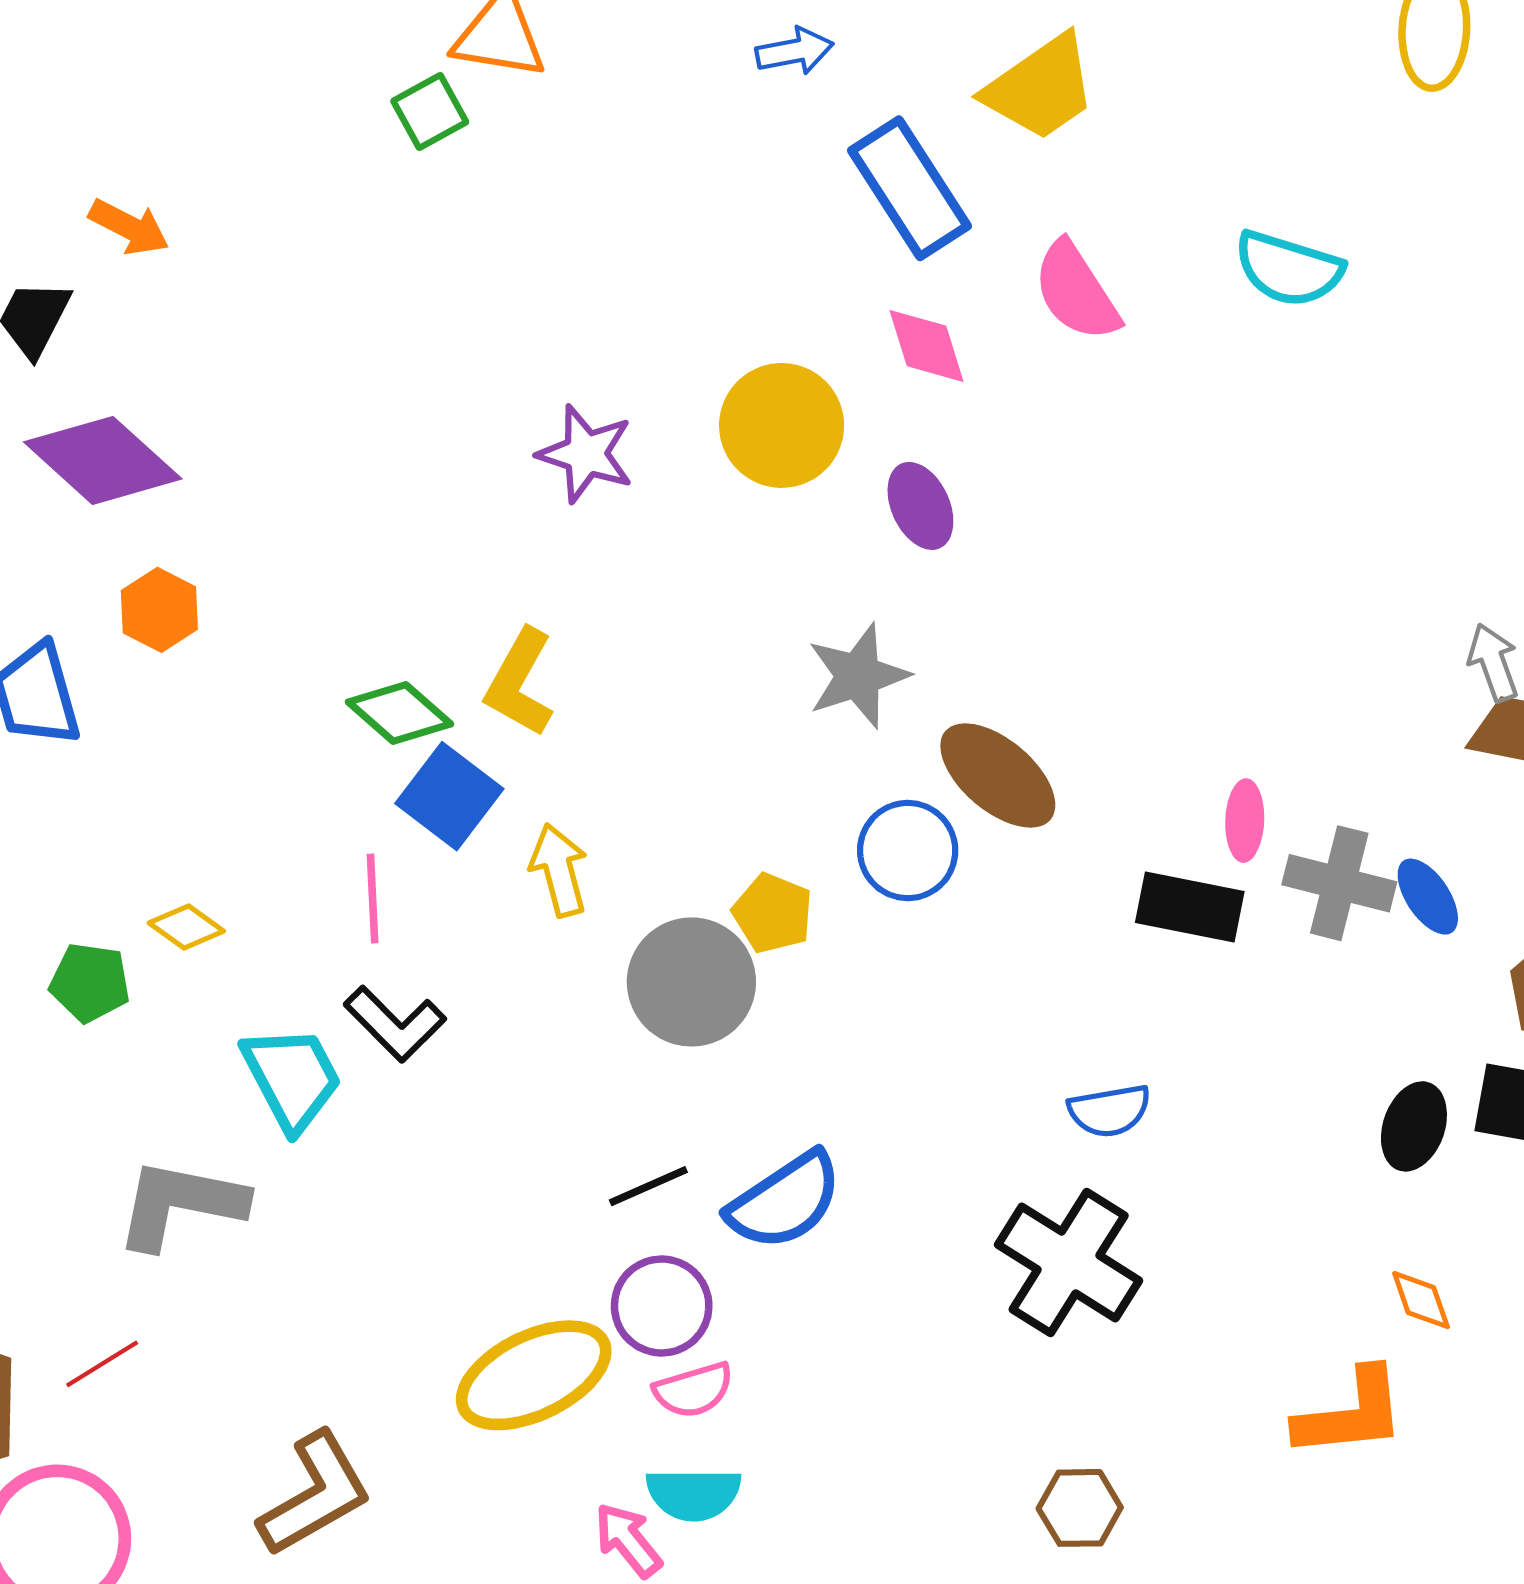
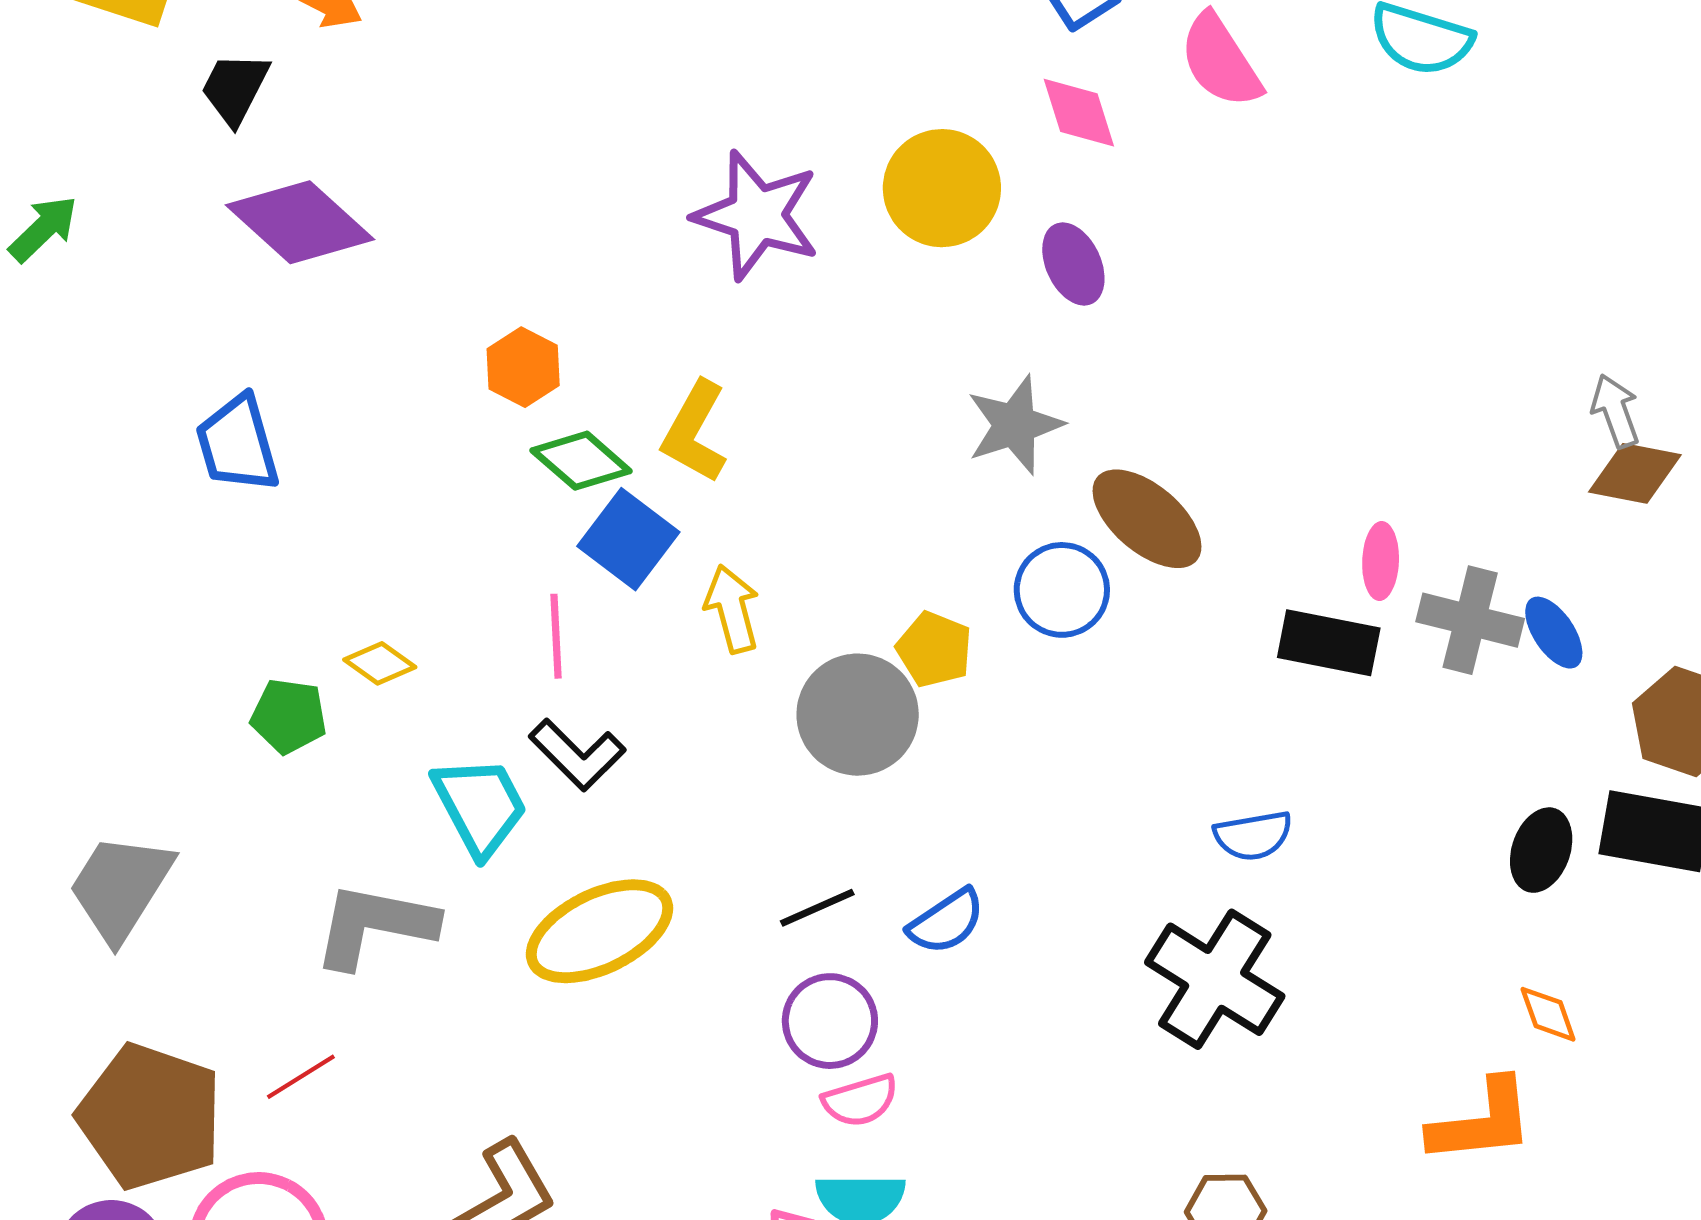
purple star: (586, 454) -> (757, 215), size x1.4
orange hexagon: (159, 610) -> (523, 367), moved
blue semicircle: (785, 1201) -> (946, 922), size x0.7
yellow ellipse: (534, 1375) -> (599, 931), moved

